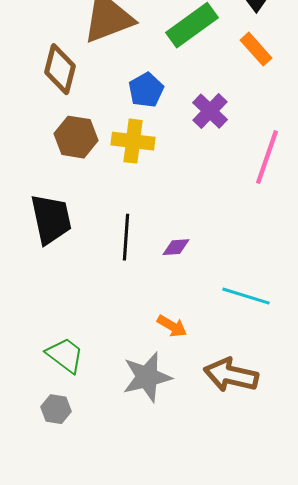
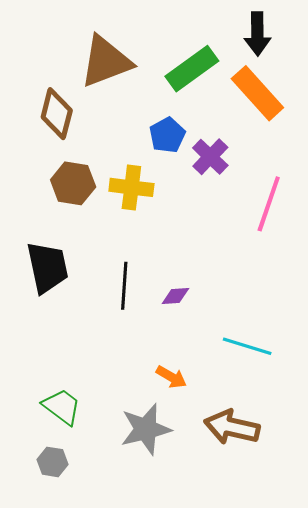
orange rectangle: (256, 49) -> (257, 93), size x1.6
blue pentagon: (146, 90) -> (167, 135), moved

